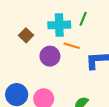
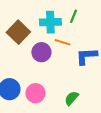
brown square: (26, 35) -> (18, 32), size x1.6

